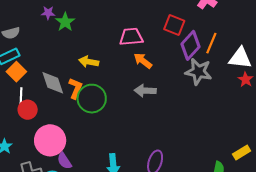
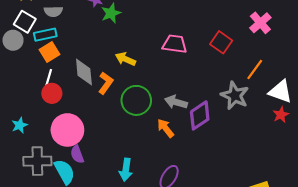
purple diamond: (190, 45) -> (200, 115), moved
orange arrow: (143, 61) -> (166, 128), moved
green circle: (92, 99) -> (136, 100), moved

